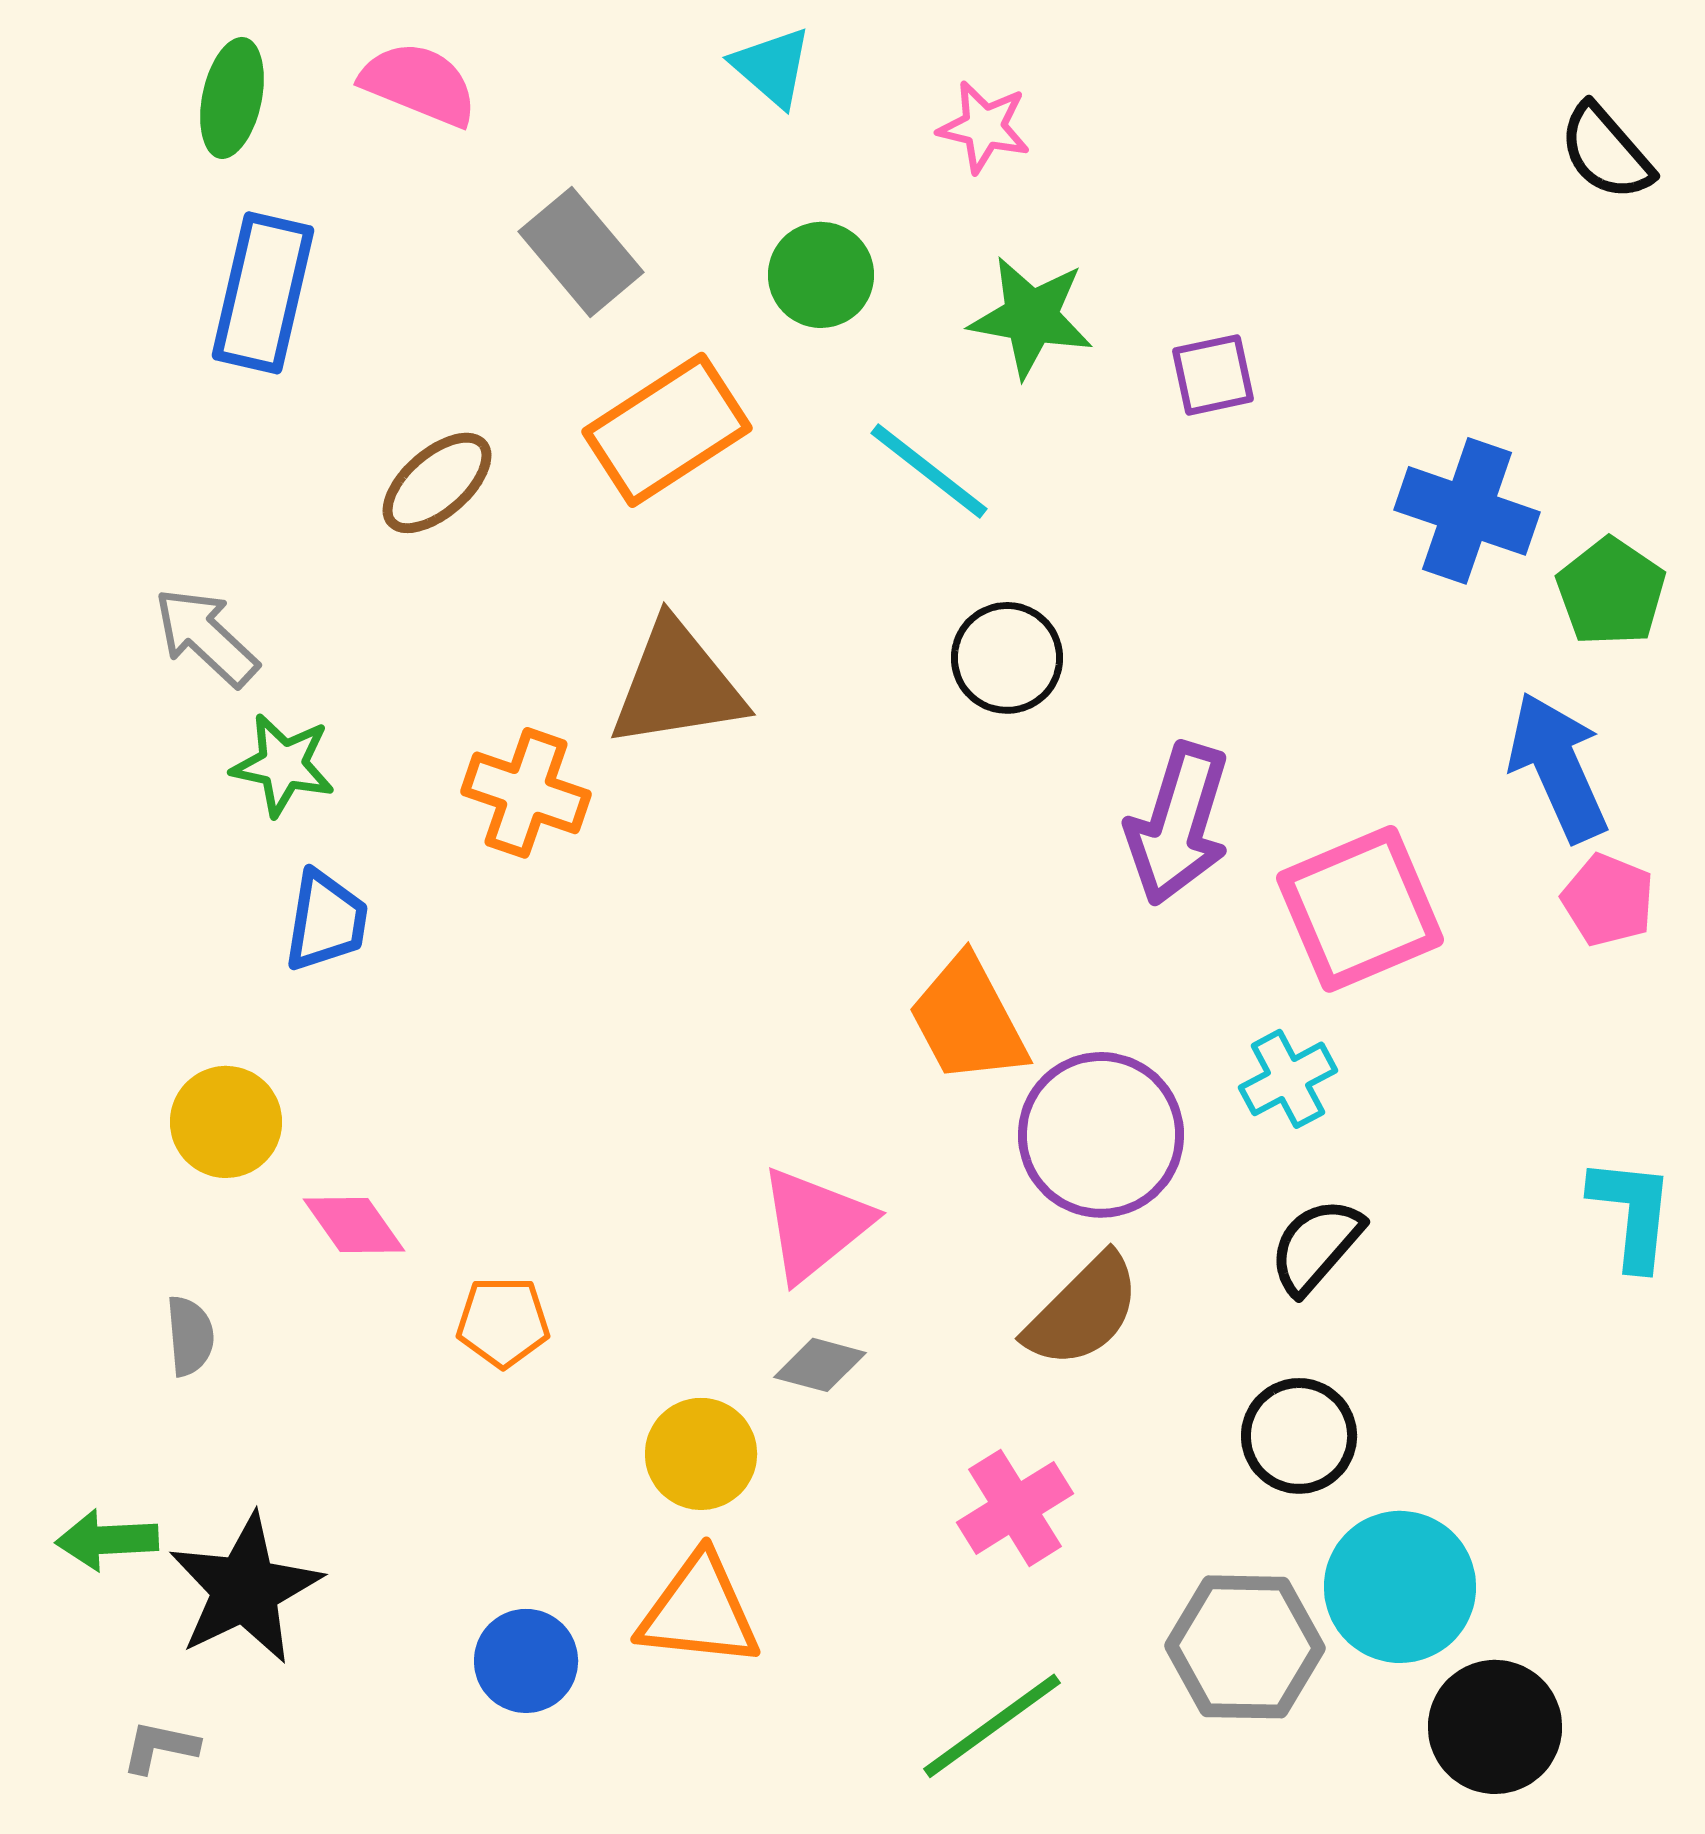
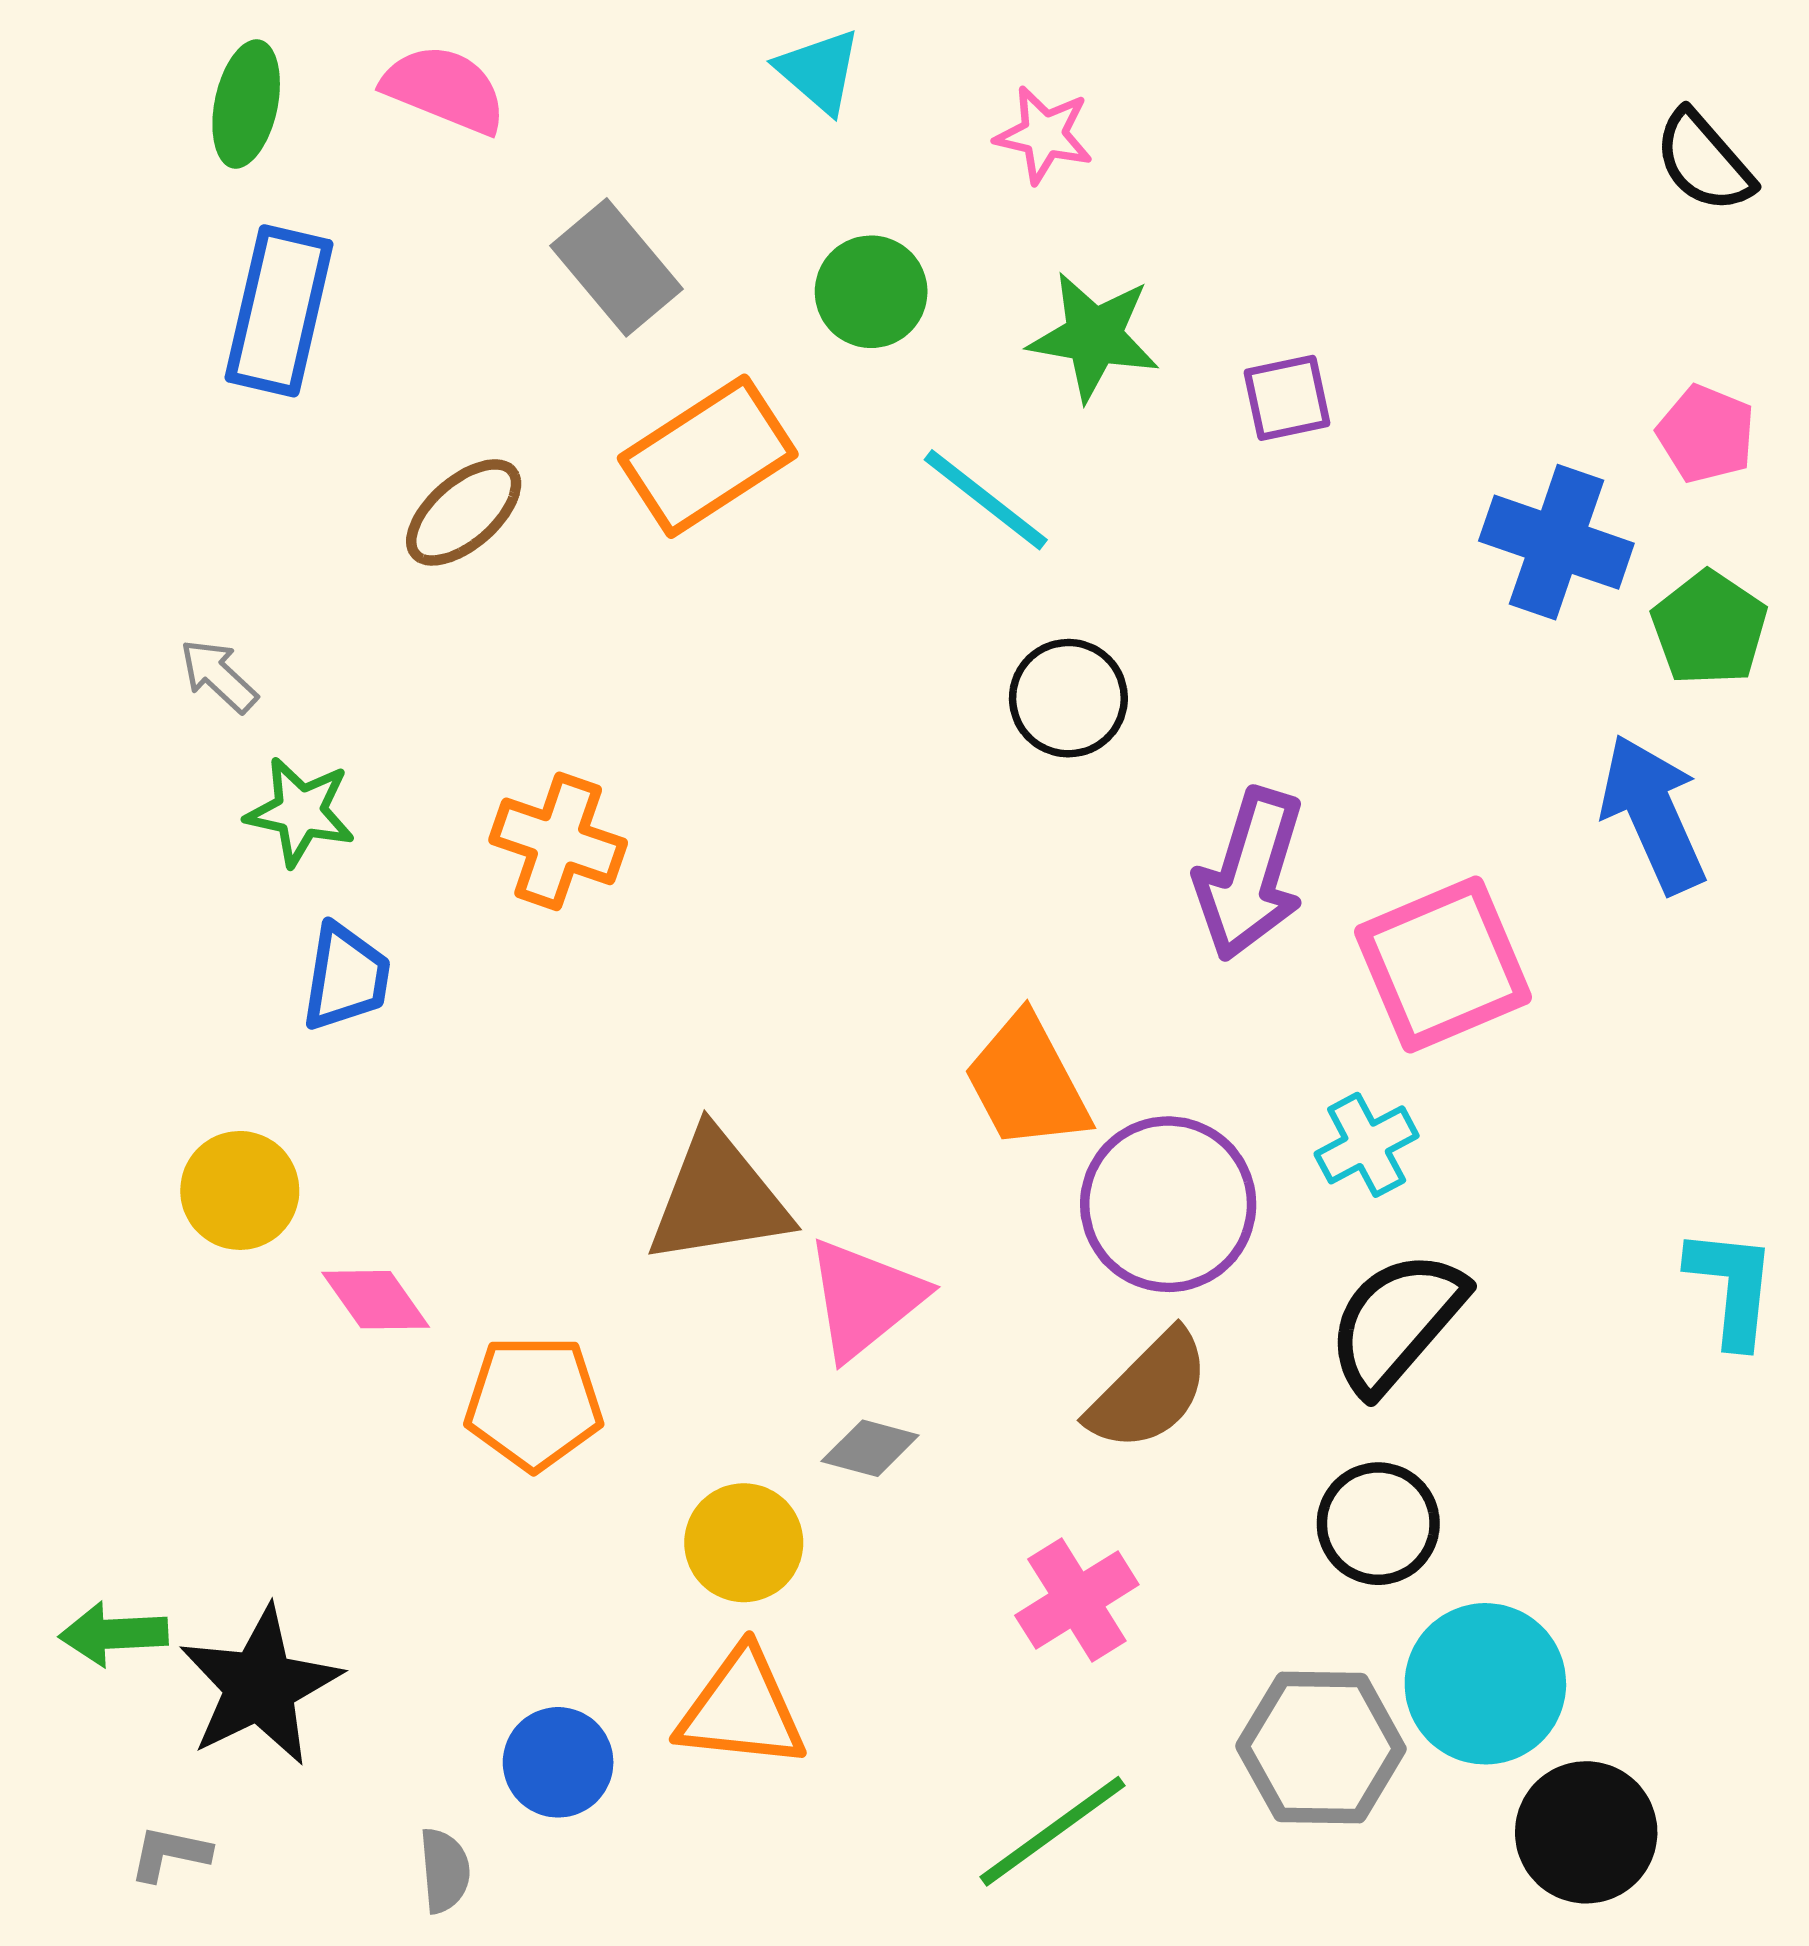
gray arrow: (206, 637) -> (219, 676), size x0.7
brown triangle: (677, 685) -> (718, 1198), moved
pink pentagon: (1608, 900) -> (1706, 434), moved
black semicircle: (1316, 1246) -> (1396, 1322), size x1.4
orange pentagon: (503, 1322) -> (534, 1403), size x1.4
gray semicircle: (190, 1336) -> (445, 1871), moved

